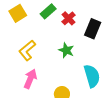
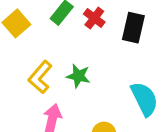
green star: (66, 50) -> (78, 76), moved

